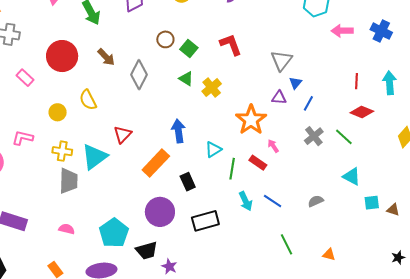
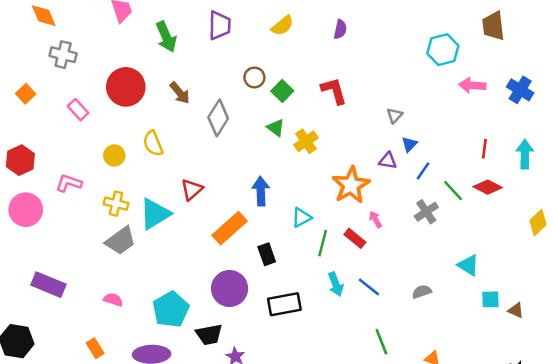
gray triangle: (281, 60) -> (395, 115), size x0.6
green line: (344, 137) -> (453, 191), moved
gray trapezoid: (69, 181) -> (121, 241), turned 48

